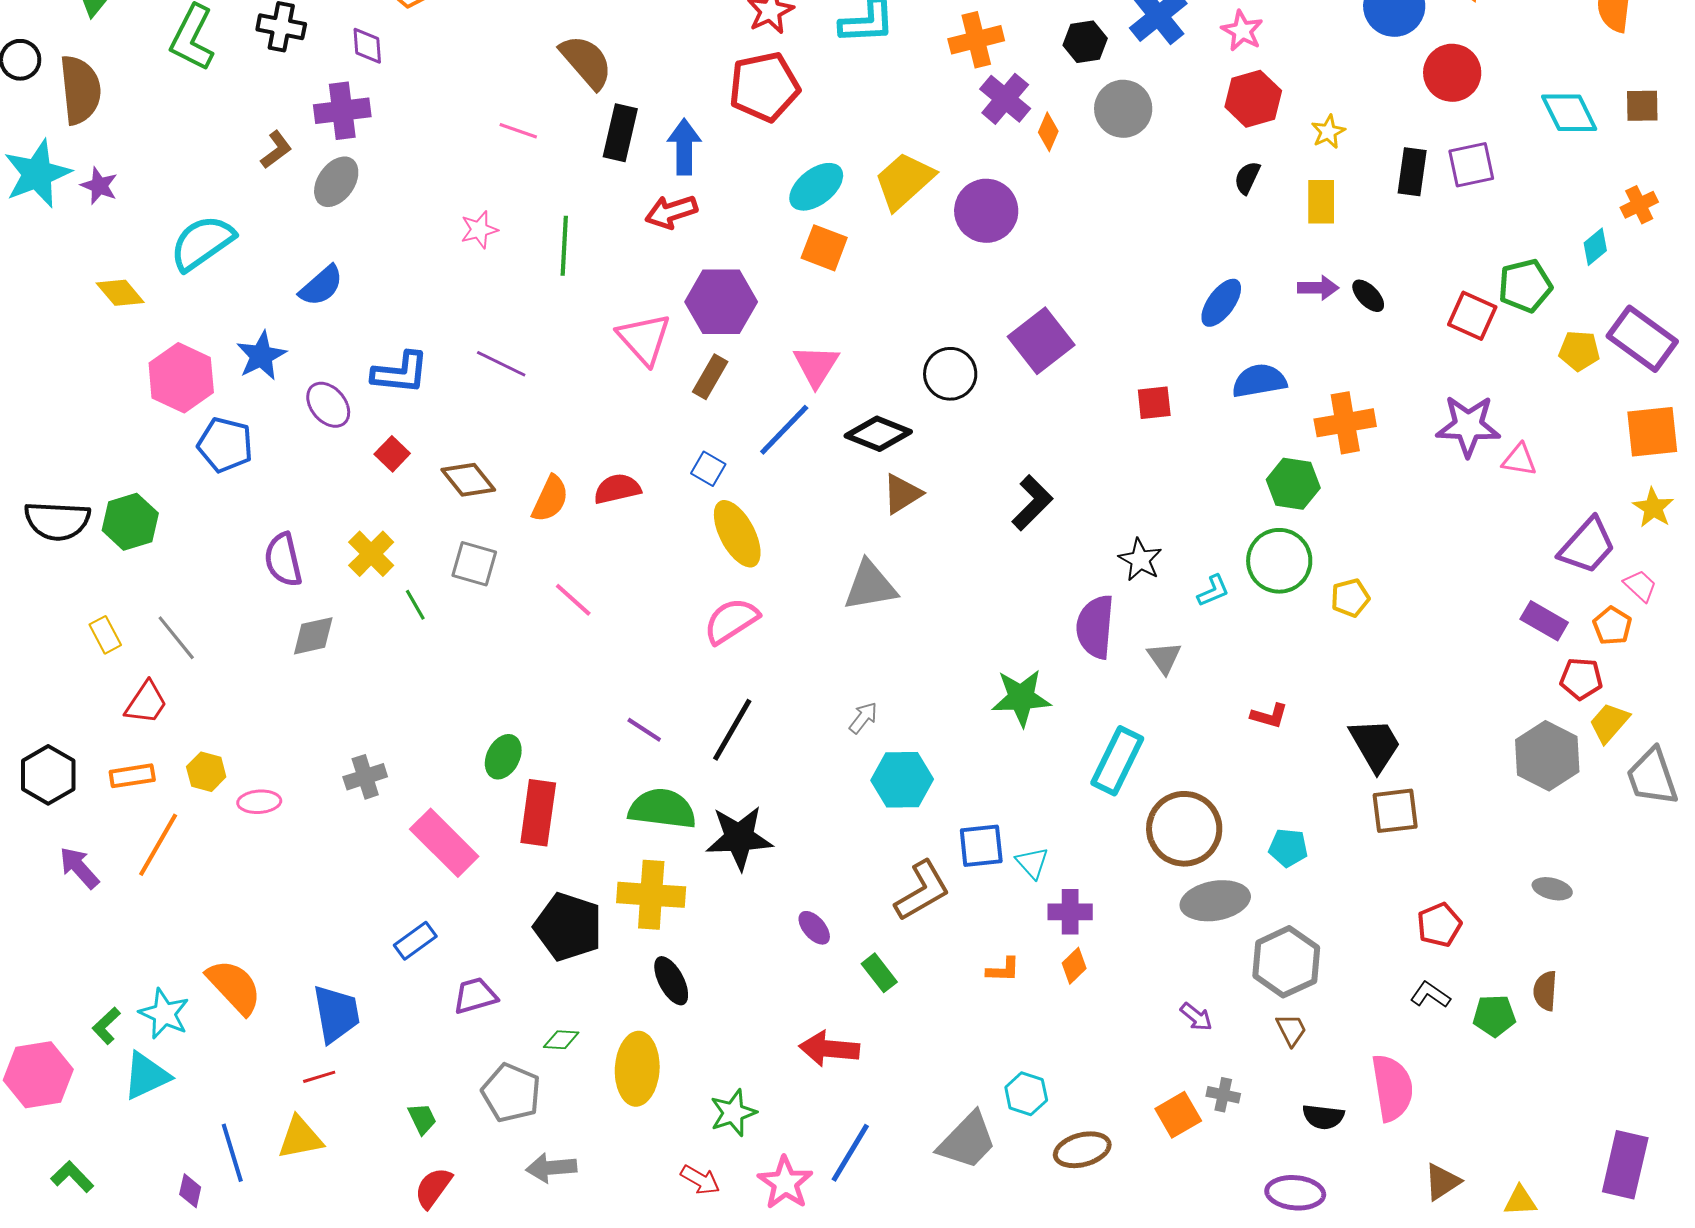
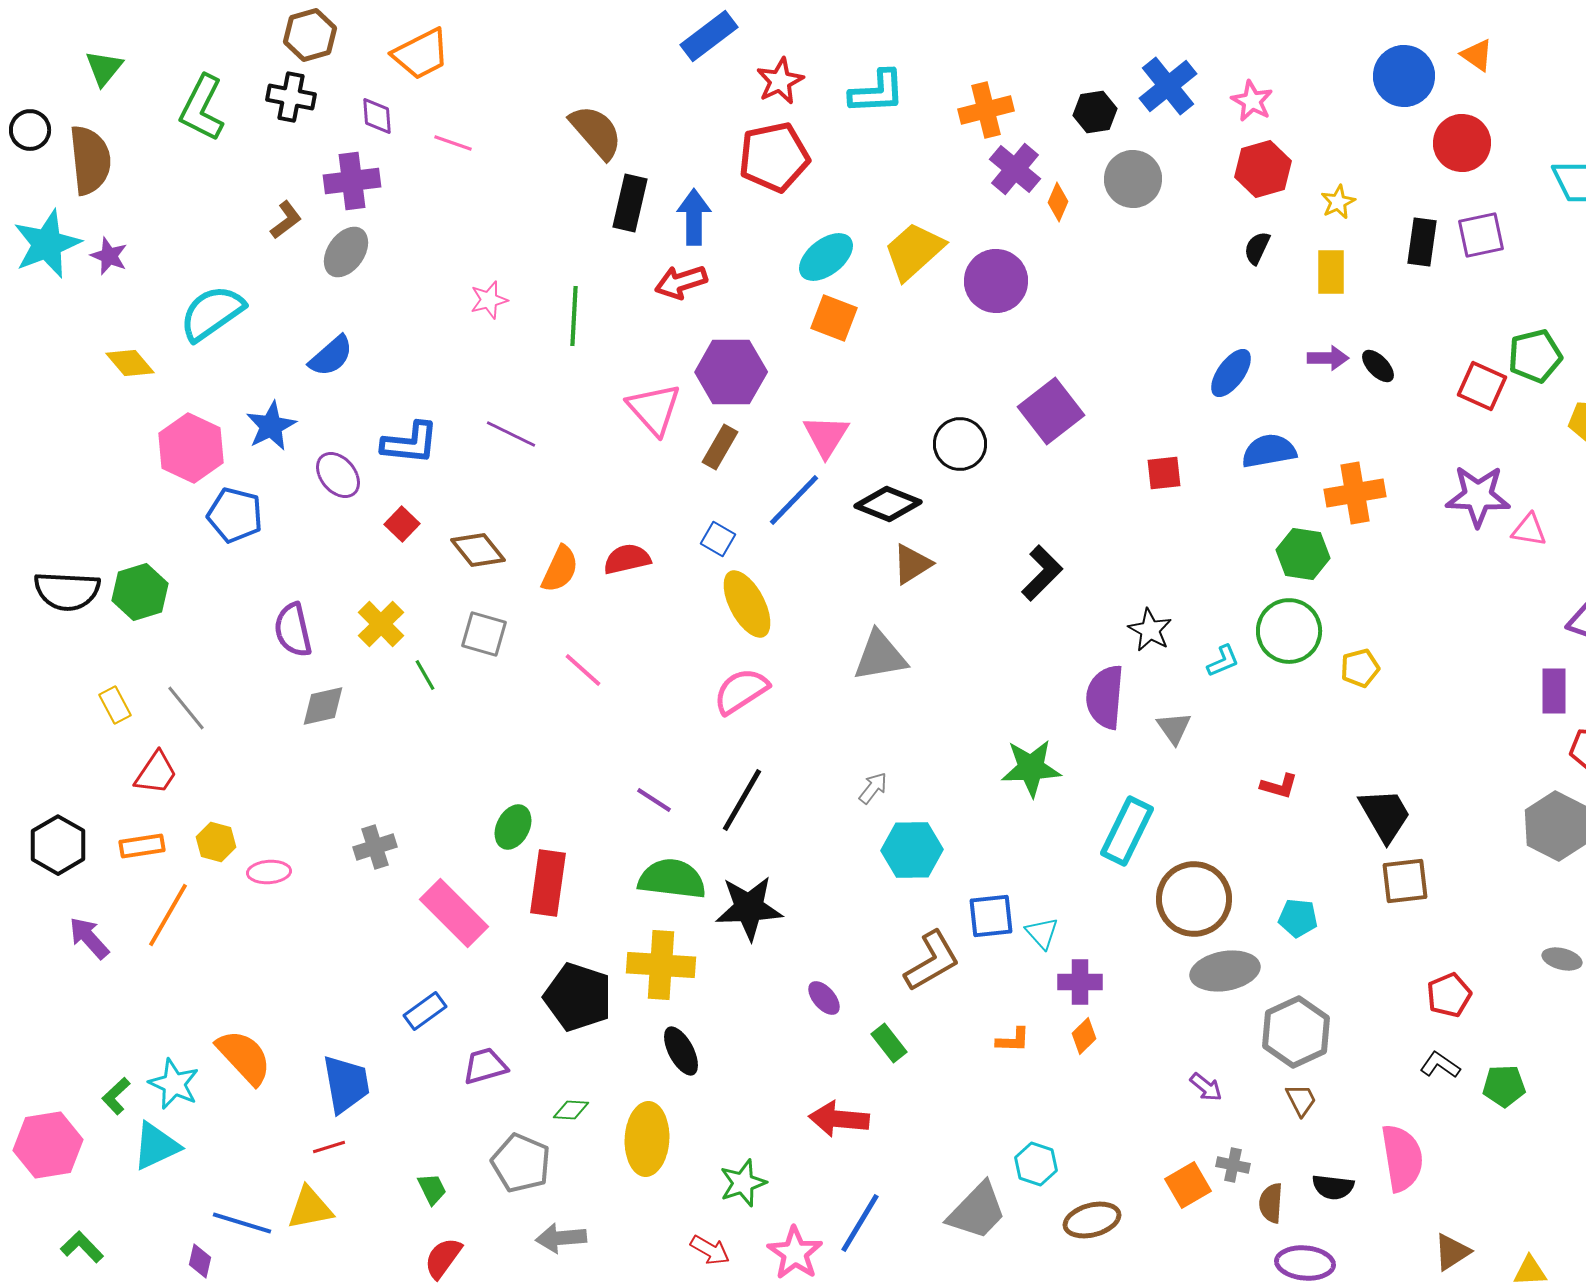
pink line: (518, 131) -> (453, 143), moved
purple rectangle: (1544, 621) -> (1554, 691), turned 60
brown semicircle: (1545, 991) -> (1271, 1203), moved
blue line: (232, 1153) -> (242, 1223), turned -56

